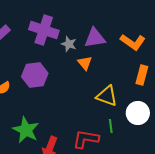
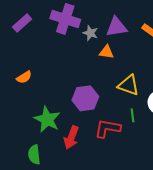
orange triangle: (85, 63) -> (106, 52), turned -42
purple hexagon: (35, 75) -> (85, 98), moved

